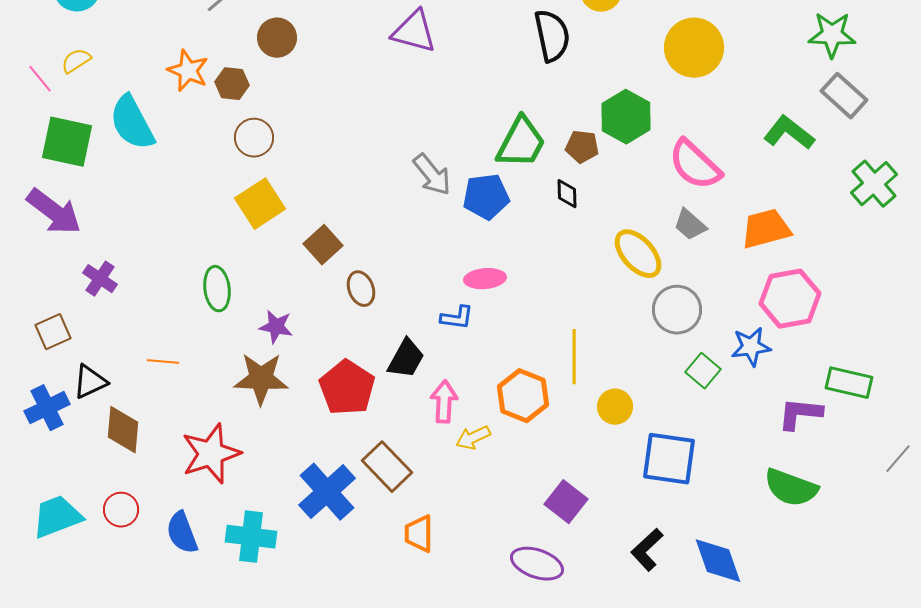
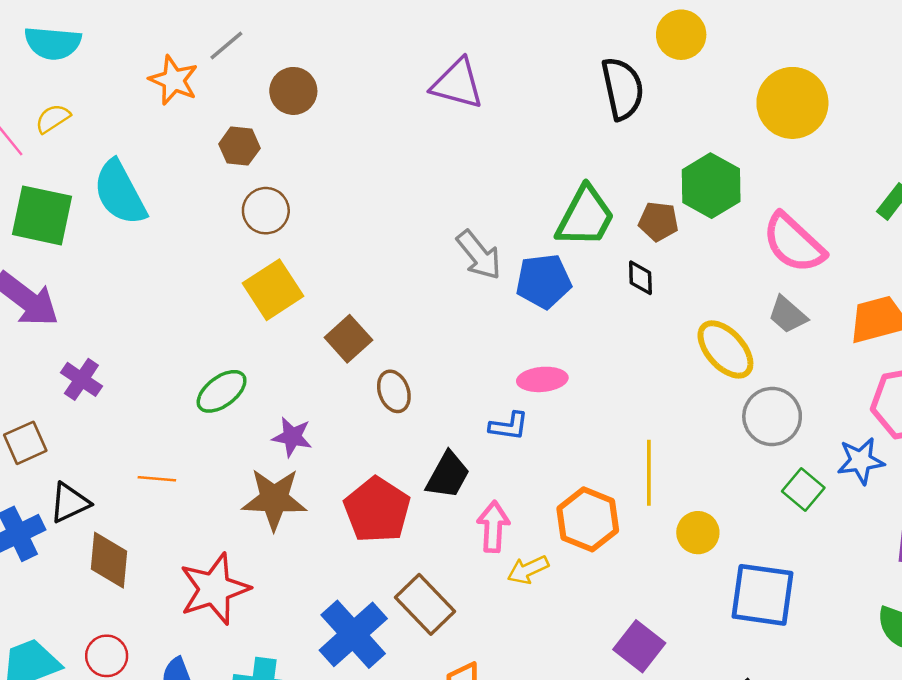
orange star: (188, 71) -> (174, 80), moved
green ellipse: (217, 289) -> (222, 391), turned 60

